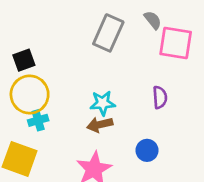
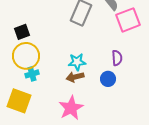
pink square: (176, 43) -> (128, 20), turned -30
blue circle: (147, 150) -> (108, 79), moved

